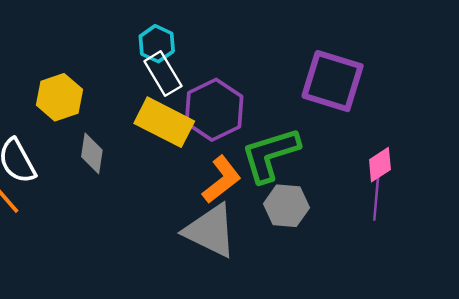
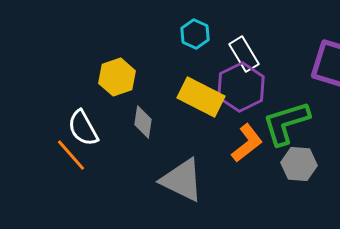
white rectangle: (163, 74) -> (244, 54), moved
gray triangle: (210, 231) -> (182, 180), moved

